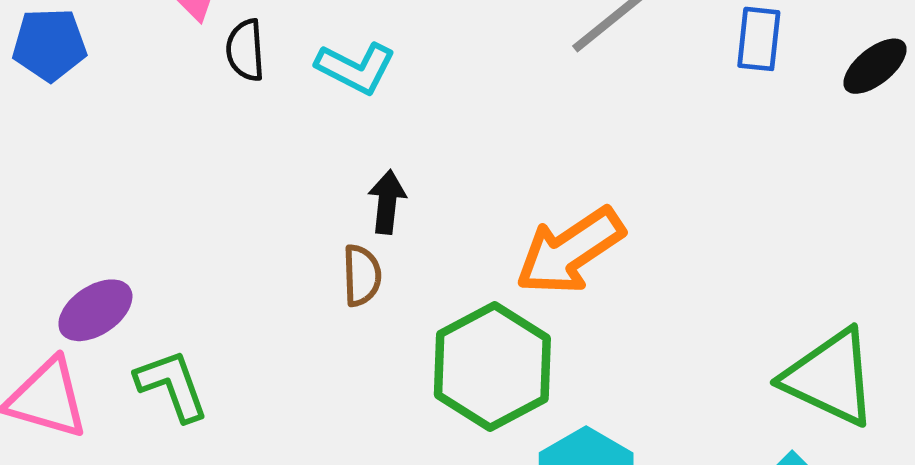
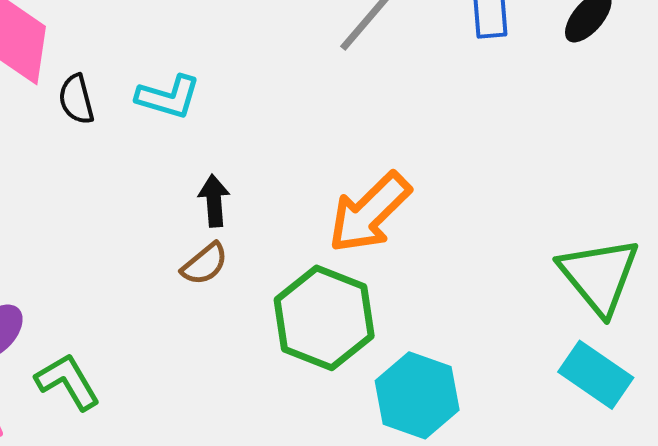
brown semicircle: (362, 275) -> (205, 264), turned 63
green triangle: (830, 378) -> (599, 276), turned 36

